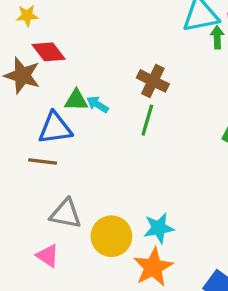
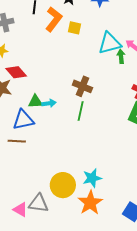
cyan arrow: (98, 104) -> (49, 103), turned 144
gray triangle: (66, 214) -> (39, 203), moved
pink triangle: (48, 256) -> (20, 210), moved

